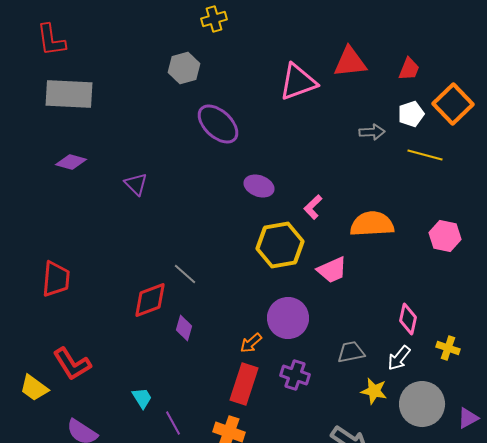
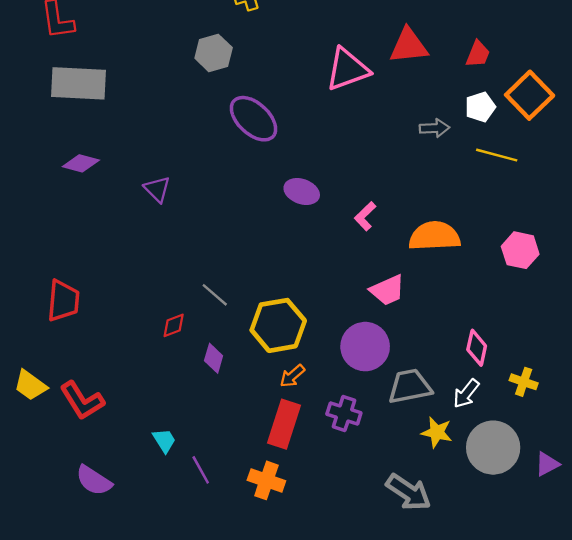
yellow hexagon: (280, 245) -> (278, 325), moved
red diamond: (150, 300) -> (174, 325), size x0.6
purple circle: (288, 318) -> (365, 347), moved
gray trapezoid: (351, 352) -> (410, 386), size x1.4
yellow trapezoid: (34, 388) -> (30, 385), moved

